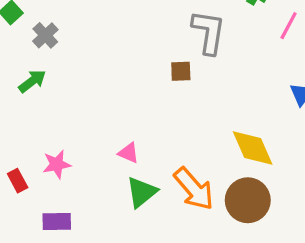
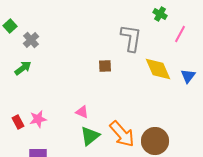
brown square: (181, 71) -> (105, 66), moved
yellow diamond: (253, 148) -> (158, 69), moved
red rectangle: (18, 181) -> (18, 122), moved

